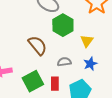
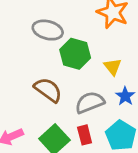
gray semicircle: (64, 62) -> (90, 102), size x1.5

